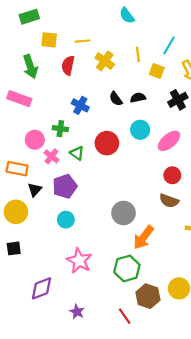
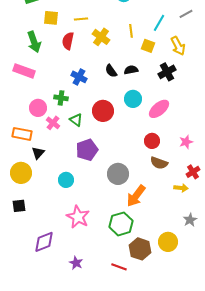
red circle: (172, 175) -> (152, 141), moved
purple pentagon: (65, 186) -> (87, 150), moved
red line: (125, 316) -> (119, 267), turned -35

